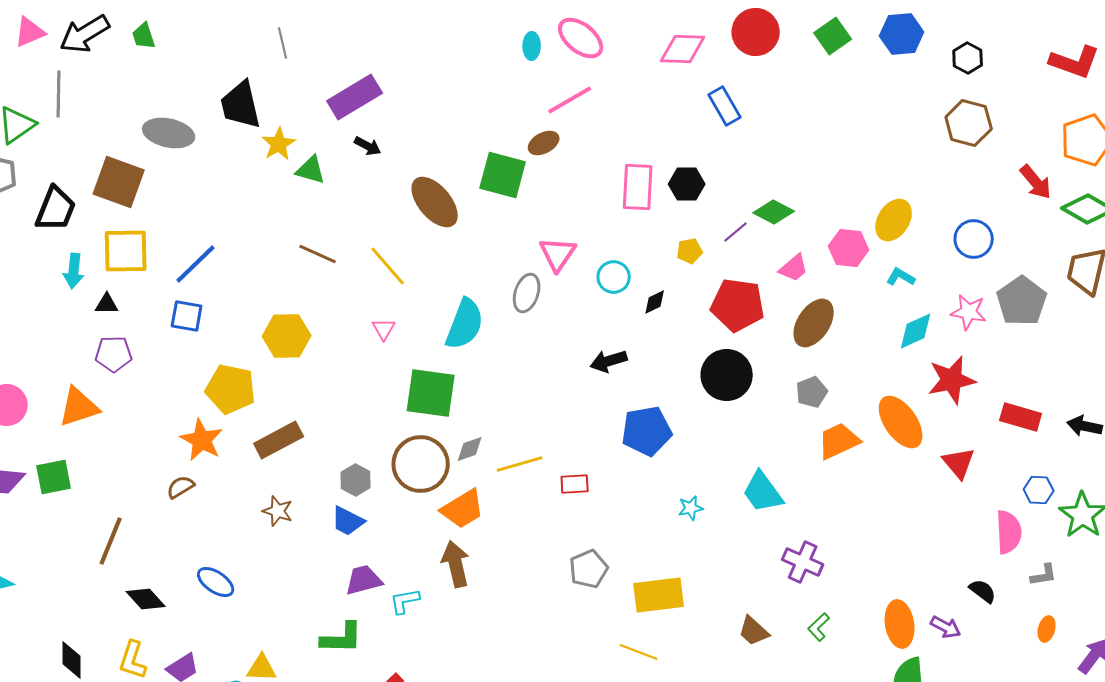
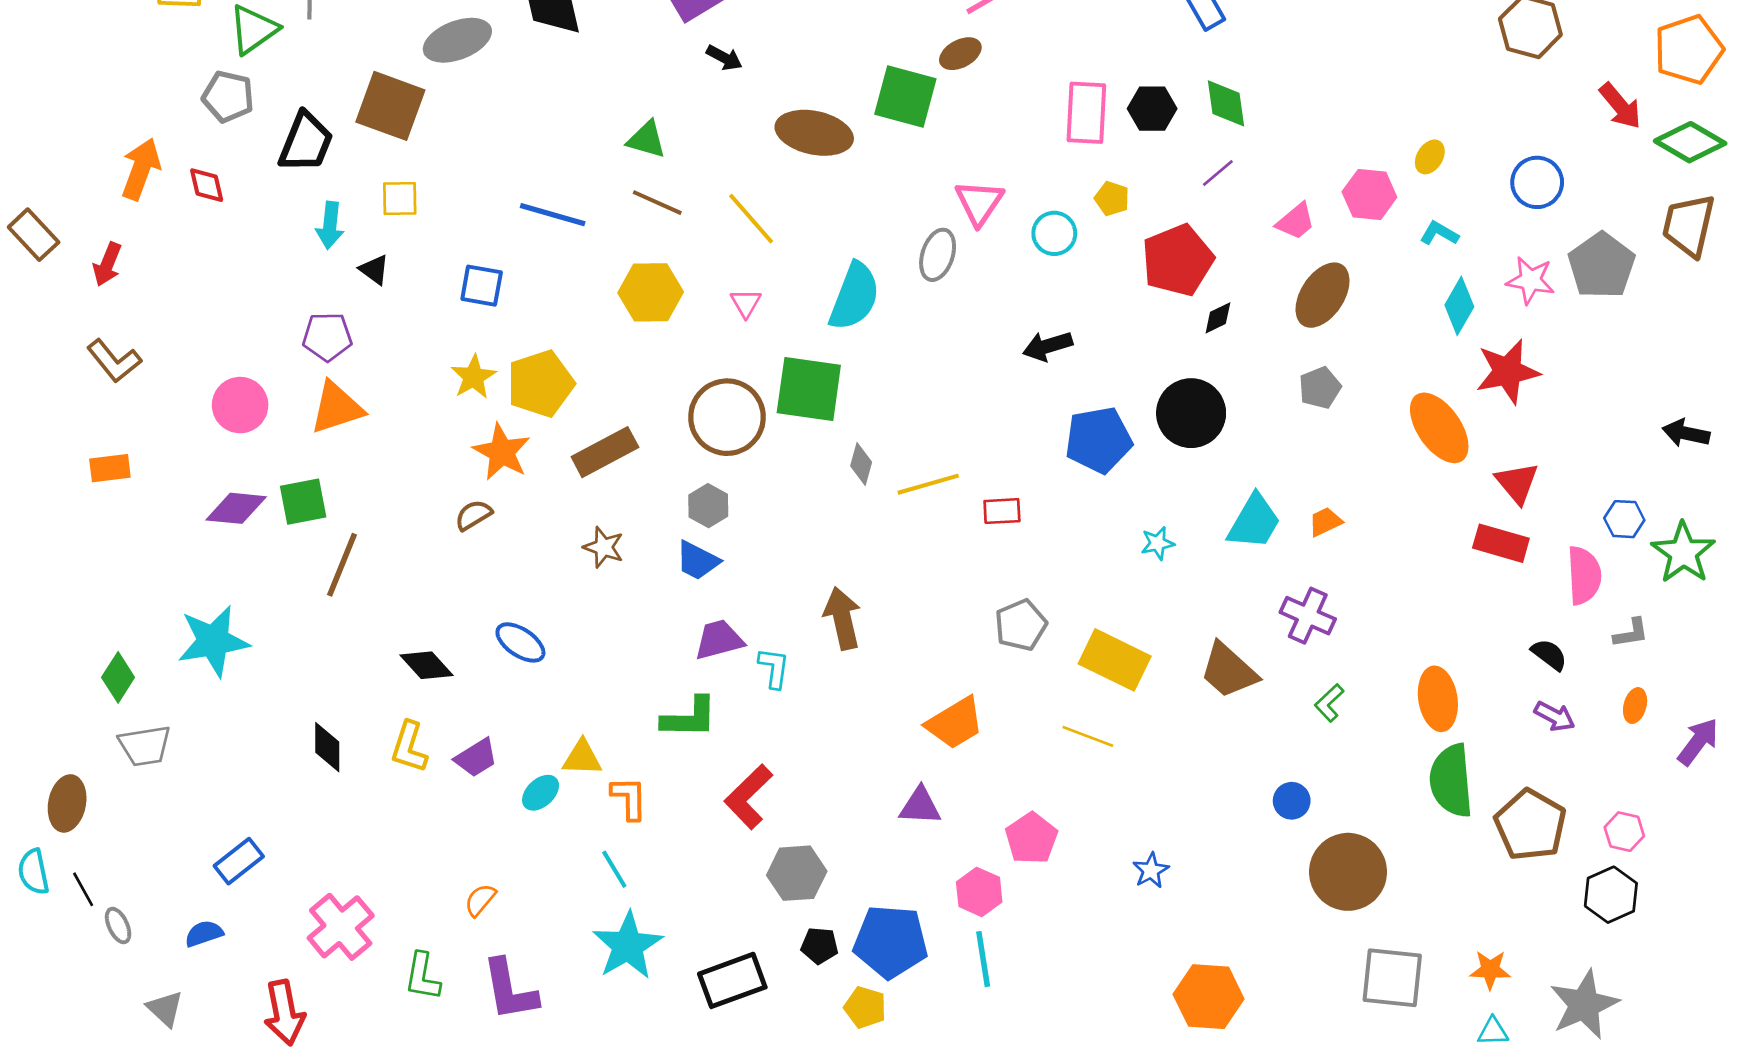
gray ellipse: (169, 133) -> (457, 40), turned -33
yellow star: (279, 144) -> (473, 377), moved
green triangle: (311, 170) -> (647, 139), moved
brown ellipse: (435, 202) -> (814, 133), turned -38
green diamond: (774, 212) -> (1226, 103), moved, turned 54
yellow ellipse: (894, 220) -> (1430, 157), size x0.6
yellow square: (126, 251) -> (400, 199), size x0.6
yellow pentagon: (690, 251) -> (1112, 199), moved, turned 30
blue line: (196, 264) -> (553, 215), moved, turned 60
black diamond: (655, 302) -> (1218, 318), moved
black triangle: (107, 304) -> (374, 270), turned 35
red pentagon: (738, 305) -> (1178, 260), moved, turned -30
cyan diamond: (916, 331) -> (1459, 306), turned -36
yellow hexagon: (287, 336) -> (651, 292), moved
purple pentagon: (114, 354) -> (327, 337), moved
black circle: (727, 375) -> (1191, 413), moved
yellow pentagon: (231, 389) -> (541, 384), turned -30
red rectangle: (1021, 417) -> (1501, 543), moved
orange trapezoid: (839, 441) -> (1325, 522), moved, size x0.6
gray diamond: (470, 449) -> (861, 464), turned -56
brown circle: (421, 464) -> (727, 417), moved
cyan trapezoid: (763, 492) -> (1254, 522), turned -114
orange trapezoid: (463, 509) -> (955, 723), moved
brown line: (111, 541) -> (342, 565), moved
yellow rectangle: (659, 595) -> (1115, 660), turned 33
cyan L-shape: (405, 601) -> (774, 668), turned 108
purple arrow: (946, 627) -> (1555, 716), moved
brown trapezoid: (754, 631) -> (1229, 671), moved, size x1.4

